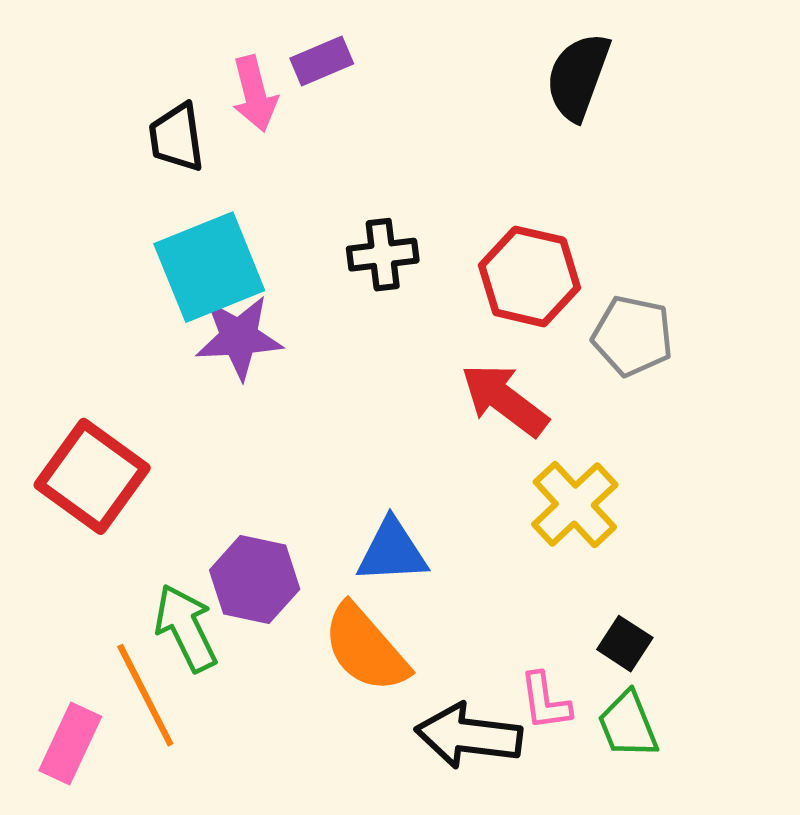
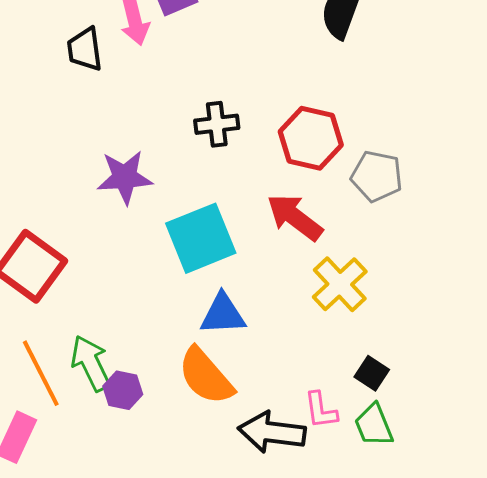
cyan square: (209, 267) -> (201, 238), moved
purple hexagon: (255, 580) -> (123, 390), moved, size x0.7
orange line: (145, 695) -> (41, 373), moved

